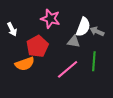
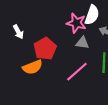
pink star: (50, 19) -> (76, 23), moved
white semicircle: (83, 27) -> (92, 15), moved

